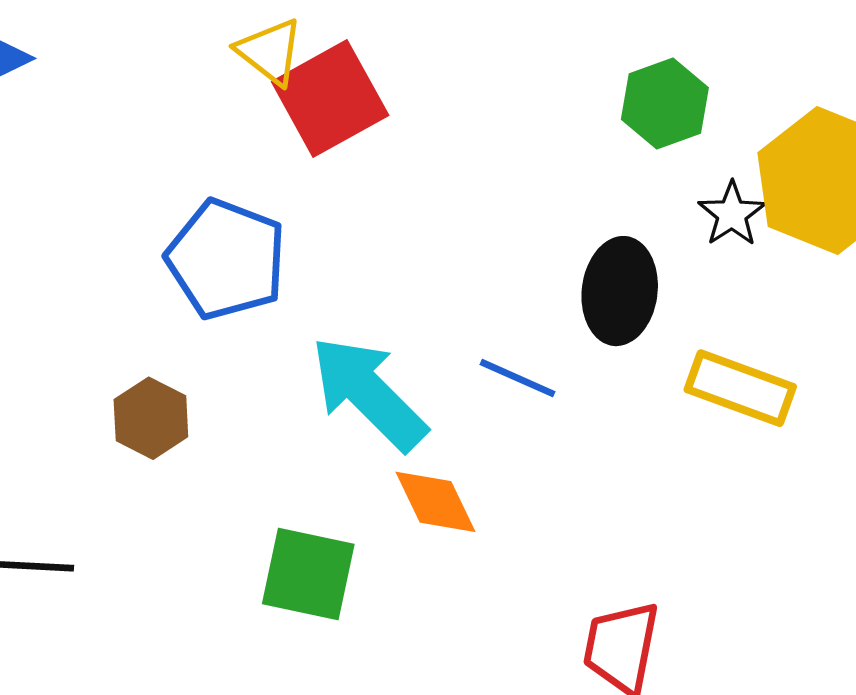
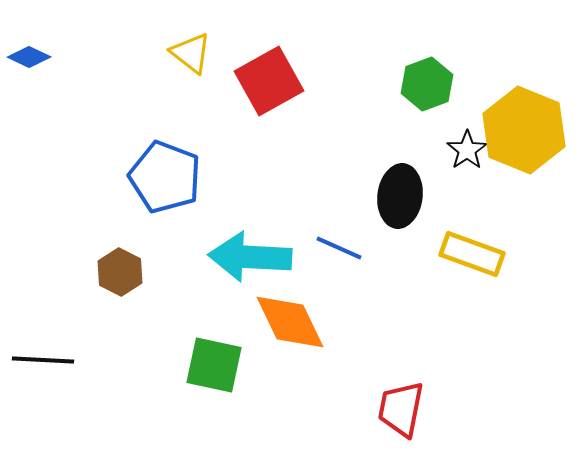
red square: (330, 98) -> (269, 81), moved
cyan arrow: (369, 393) -> (250, 257), turned -42
orange diamond: (436, 502) -> (290, 322), size x1.4

